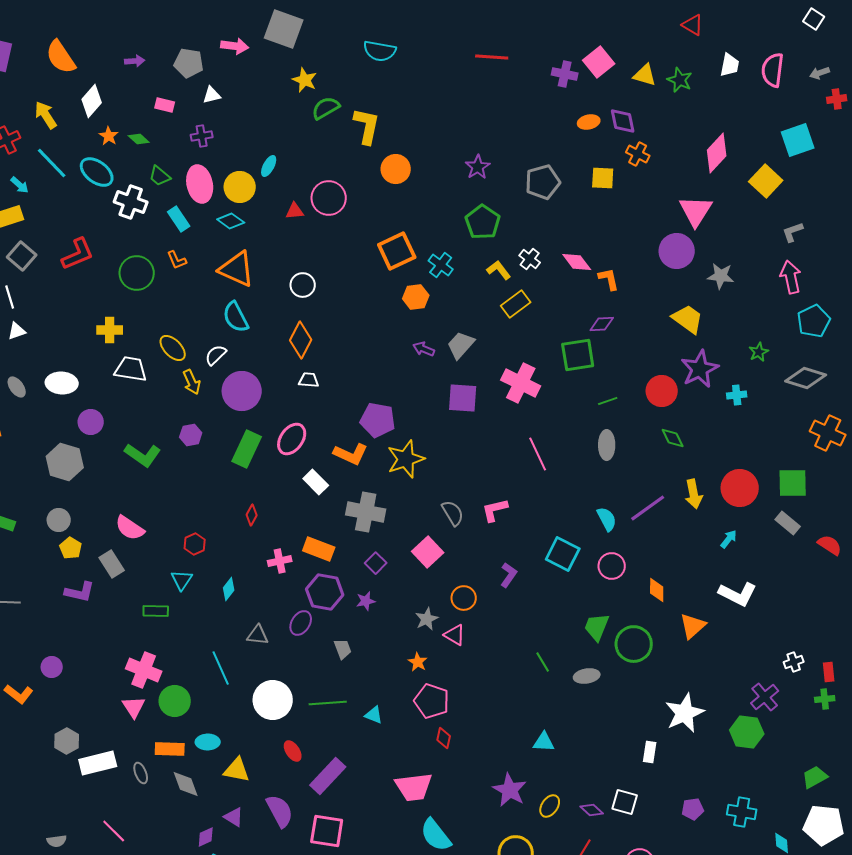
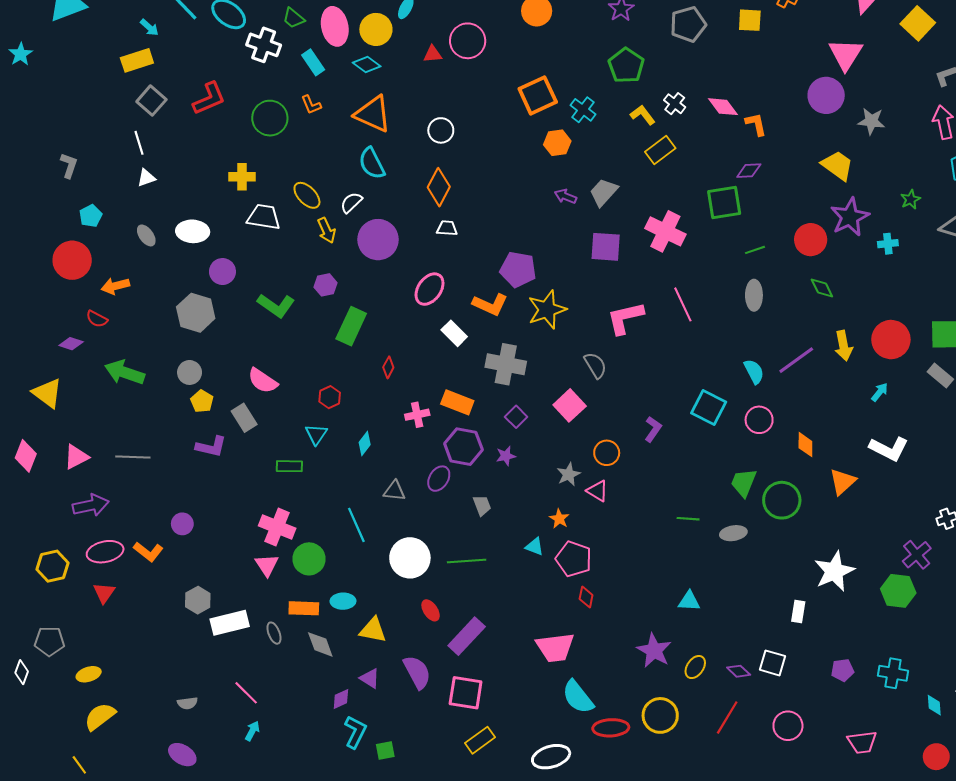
green rectangle: (247, 449) -> (351, 326), moved
pink L-shape: (495, 510) -> (625, 318), moved, size x1.4
green line: (543, 662) -> (688, 519), turned -55
cyan triangle: (374, 715) -> (535, 547), moved

